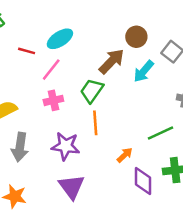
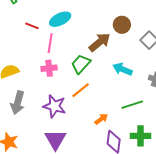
pink line: (51, 70) -> (50, 43), turned -36
cyan arrow: (144, 71) -> (122, 69), moved, turned 66
orange line: (95, 123) -> (81, 90), turned 48

